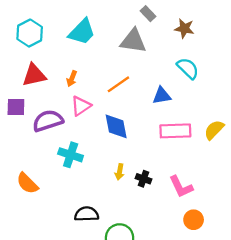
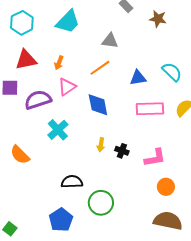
gray triangle: (133, 41) -> (110, 41), moved, size x0.7
cyan semicircle: (188, 68) -> (172, 72), moved
cyan cross: (71, 155) -> (58, 130), turned 30
pink L-shape: (181, 187) -> (155, 158), turned -75

